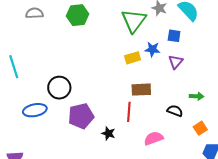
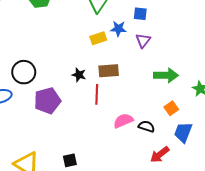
green arrow: (197, 96) -> (166, 75), size x1.6
black semicircle: (175, 111) -> (146, 126), moved
black star: (108, 133) -> (79, 75), moved

